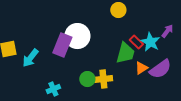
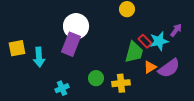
white circle: (77, 36) -> (76, 26), moved
cyan star: (150, 42) -> (159, 41), turned 30
cyan arrow: (30, 58) -> (39, 57), turned -42
yellow cross: (103, 79) -> (121, 83), moved

